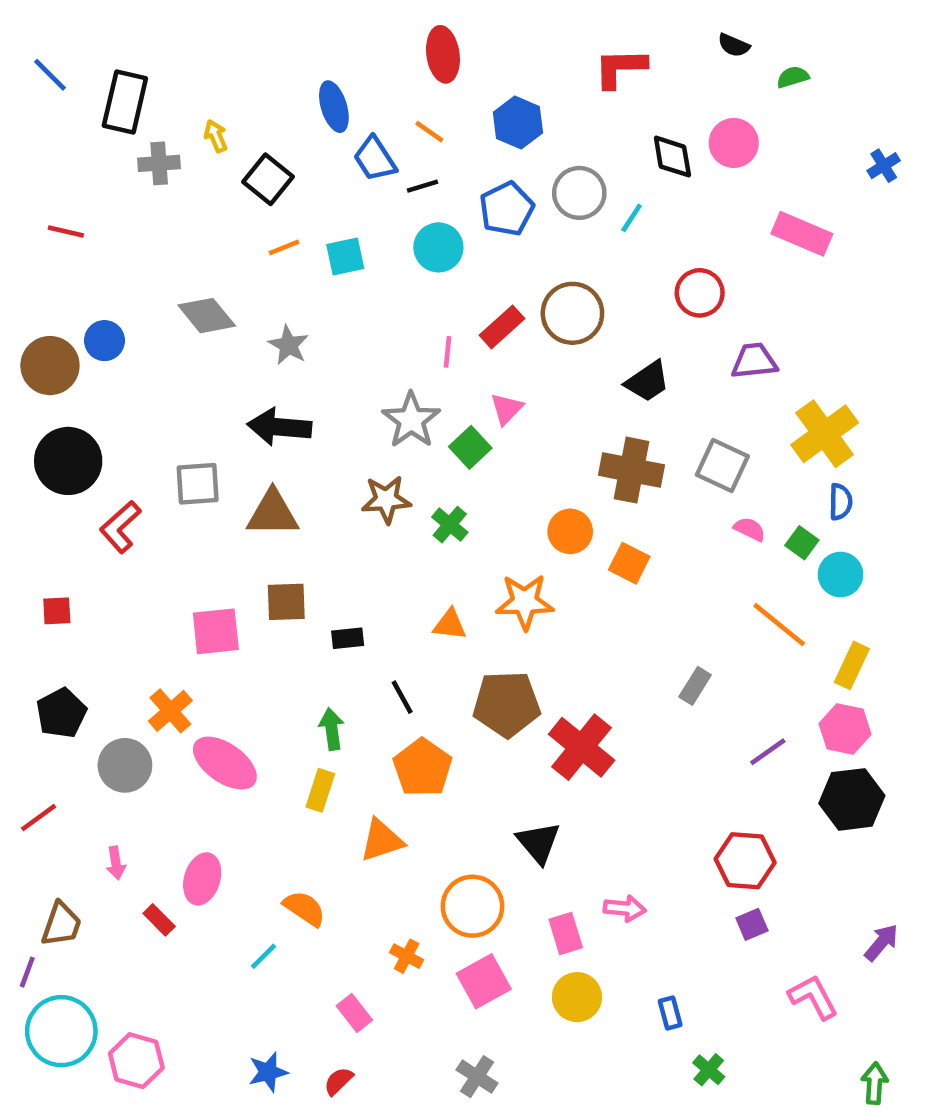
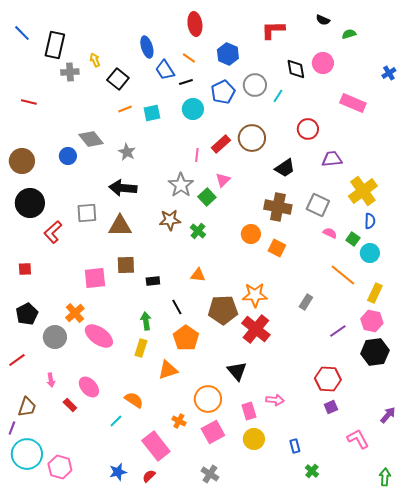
blue circle: (104, 341) -> (68, 156), moved
orange star: (525, 602) -> (255, 295), moved
pink ellipse: (202, 879) -> (89, 387), turned -60
pink rectangle: (354, 1013) -> (156, 446), size x1.8

